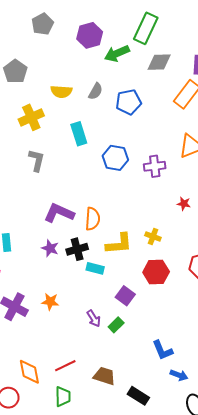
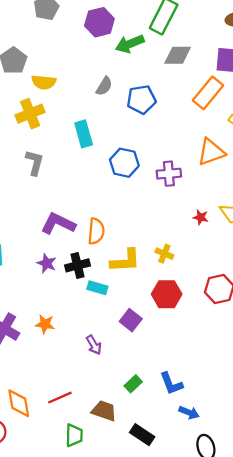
yellow semicircle: (61, 92) -> (44, 82), moved
green rectangle: (116, 325) -> (133, 384), moved
green trapezoid: (63, 397) -> (74, 435), moved

